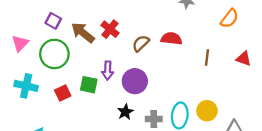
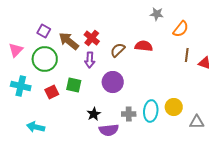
orange semicircle: (229, 18) -> (181, 29), moved
brown line: (207, 57) -> (187, 55), moved
purple arrow: (108, 71) -> (90, 60), moved
black star: (125, 112) -> (94, 114), moved

